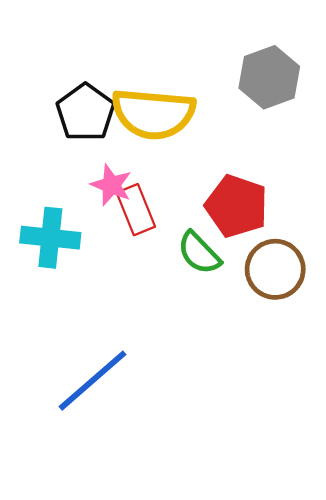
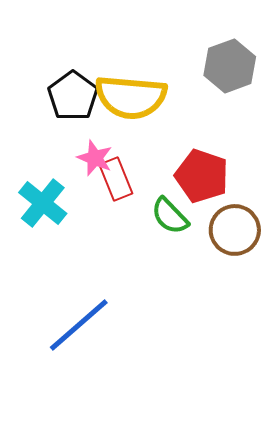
cyan cross: (50, 238) -> (43, 203), turned 33

